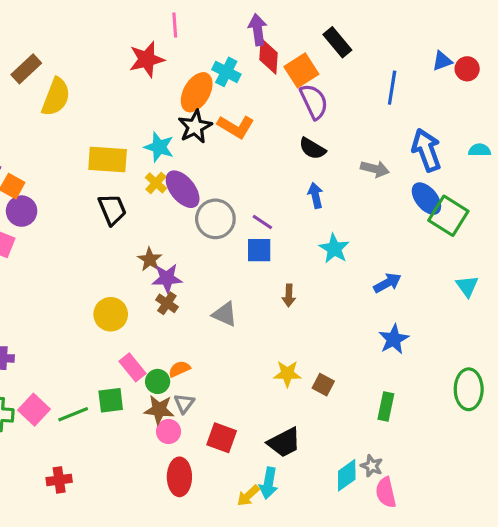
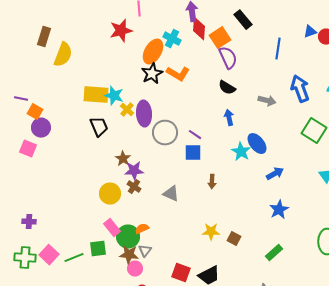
brown rectangle: (26, 69) -> (44, 37), turned -30
cyan star: (159, 147) -> (114, 96), moved
purple ellipse: (183, 189) -> (144, 114), turned 35
blue ellipse: (426, 199) -> (257, 144), moved
yellow circle: (111, 314) -> (110, 194), moved
green circle: (158, 381) -> (128, 237), size x1.5
green rectangle: (386, 406) -> (274, 253), turned 36
red square: (222, 438) -> (181, 273), moved

